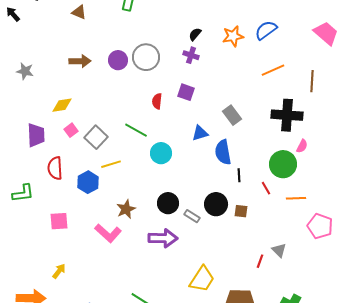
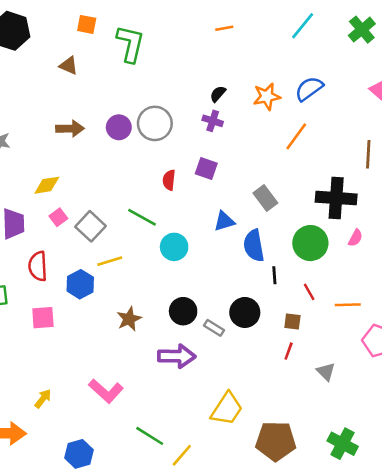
orange line: (273, 70) -> (296, 136), moved, turned -30
green circle: (283, 164) -> (310, 243), moved
brown square: (241, 211) -> (292, 321), moved
pink square: (59, 221) -> (43, 318), moved
pink L-shape: (108, 233) -> (106, 391), moved
red line: (260, 261) -> (289, 351), moved

